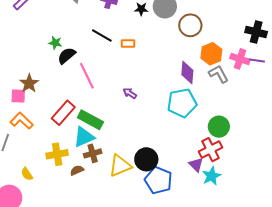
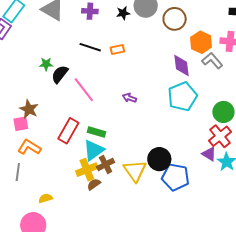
green rectangle: (90, 120) -> (96, 132), size x0.7
yellow cross: (57, 154) -> (87, 170), moved
yellow triangle: (120, 166) -> (135, 171), turned -30
yellow semicircle: (27, 174) -> (46, 198), turned 120

